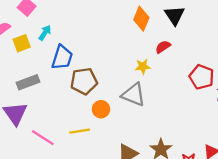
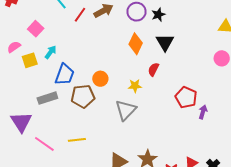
red semicircle: (163, 47) -> (153, 69), turned -32
gray rectangle: (28, 82) -> (47, 98), moved
gray triangle: (134, 95) -> (126, 110), turned 50
orange circle: (101, 109) -> (100, 79), moved

